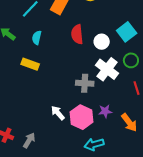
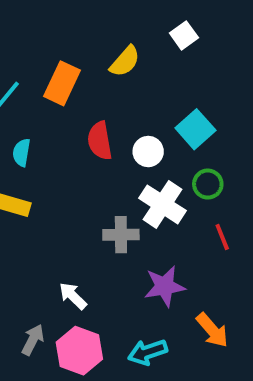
purple star: (105, 111) -> (165, 286), size x1.5
pink hexagon: (82, 117) -> (79, 351), moved
orange arrow: (129, 123) -> (212, 330), moved
gray arrow: (29, 140) -> (33, 340), moved

